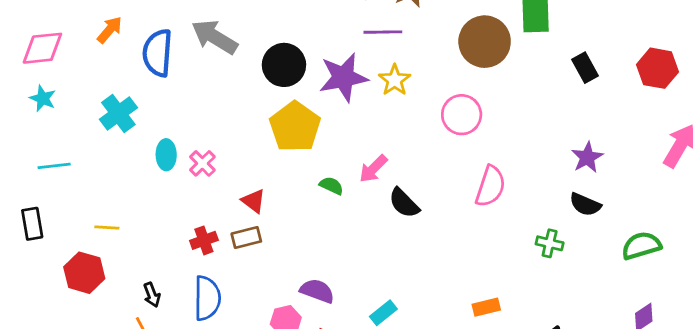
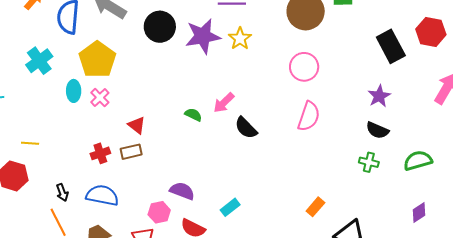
black rectangle: (585, 68) -> (391, 46), moved, size x1.5
pink circle: (462, 115) -> (304, 67), moved
yellow pentagon: (295, 127) -> (97, 60), moved
green cross: (550, 243) -> (369, 162), moved
blue semicircle: (207, 298) -> (102, 195), turned -80
orange rectangle: (486, 307) -> (315, 207), moved, turned -36

